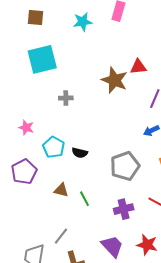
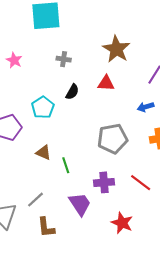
red triangle: (138, 67) -> (106, 83), moved
pink star: (26, 128) -> (14, 60), moved
black semicircle: (80, 153) -> (72, 92), moved, turned -84
purple trapezoid: (112, 246) -> (80, 204), moved

